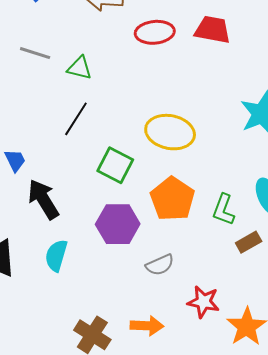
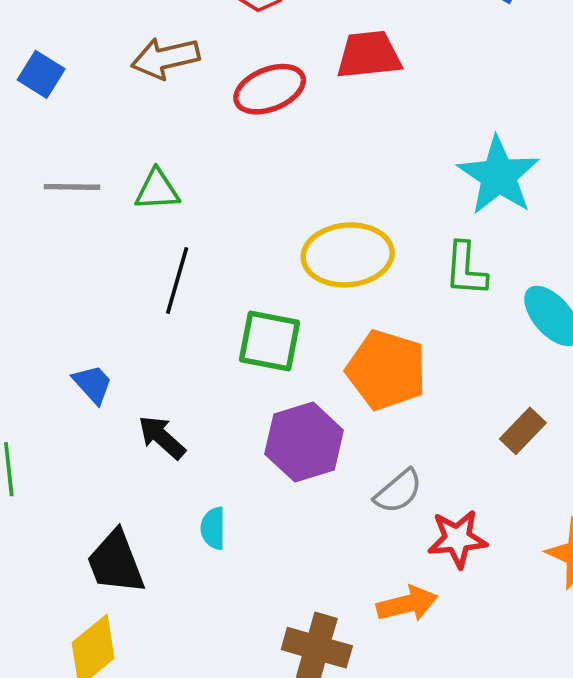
black arrow: (43, 199) -> (162, 437), size x0.7
green L-shape: (223, 210) -> (466, 269), moved
brown rectangle: (249, 242) -> (523, 431), moved
cyan semicircle: (56, 255) -> (213, 528), size x0.7
red star: (203, 302) -> (457, 539), moved

